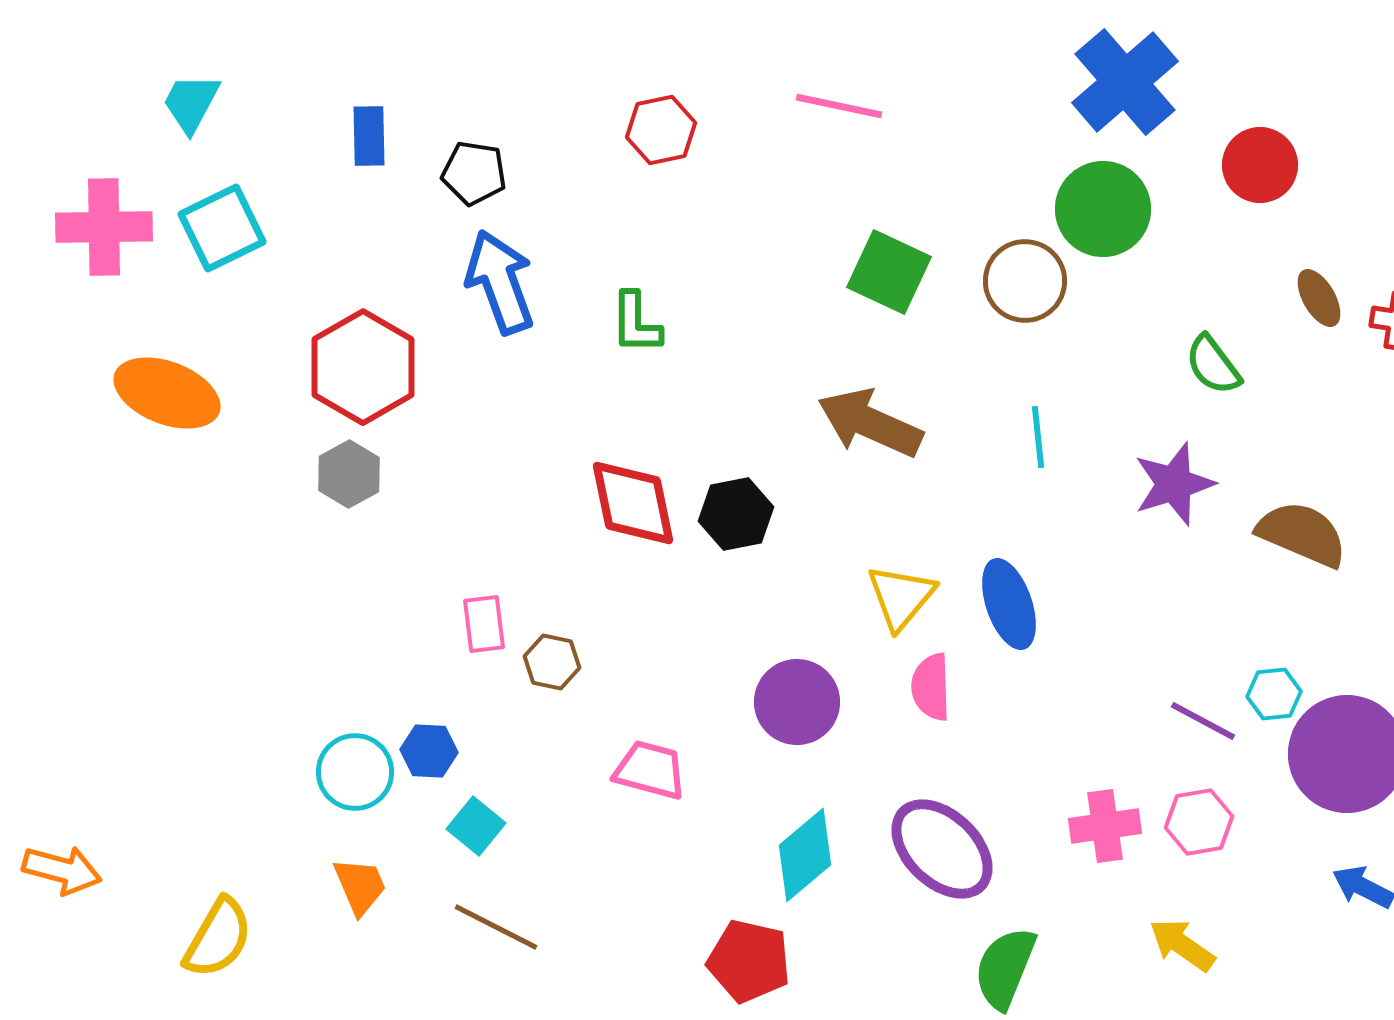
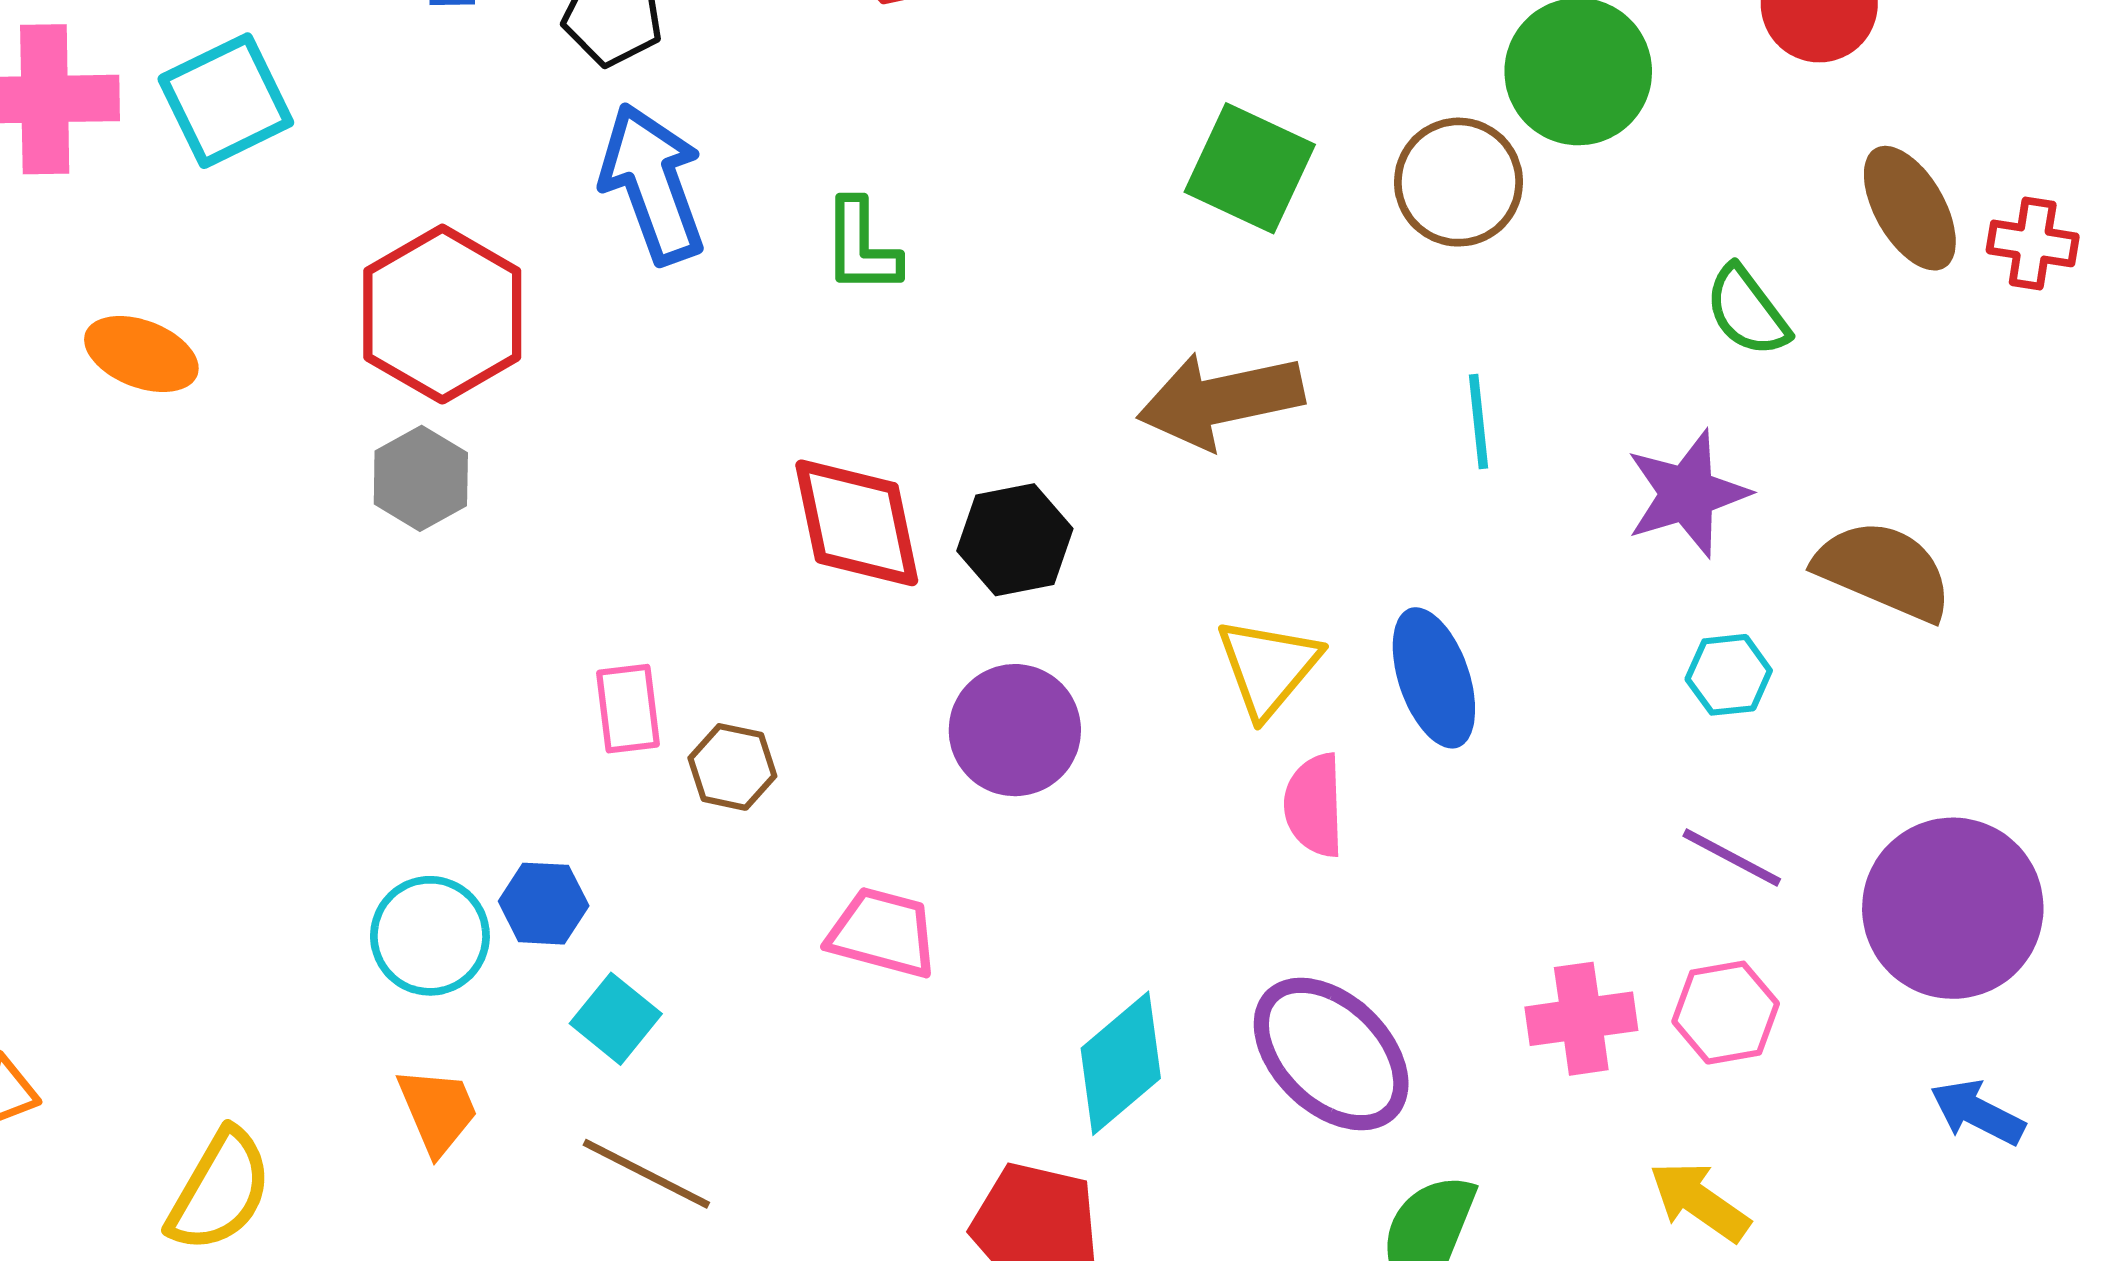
brown ellipse: (1319, 298) -> (1910, 208), size x1.4
orange ellipse: (167, 393) -> (141, 354), size x0.7
brown arrow: (870, 423) -> (1221, 400), turned -36
cyan hexagon: (1274, 694) -> (1729, 675), moved
purple circle: (797, 702) -> (1015, 730), moved

